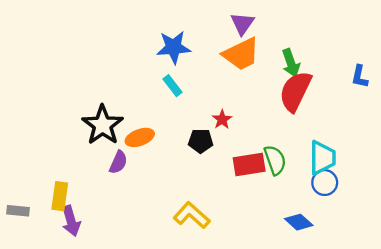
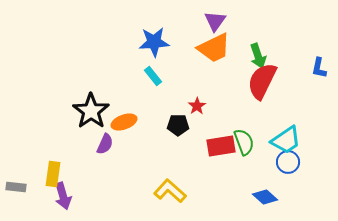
cyan trapezoid: (322, 158) -> (286, 140), turned 56

